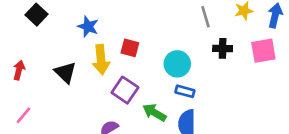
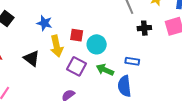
cyan circle: (177, 64) -> (97, 44), moved
blue rectangle: (185, 91) -> (132, 61), moved
green arrow: (154, 112) -> (105, 70), moved

